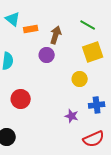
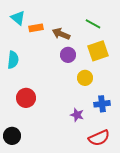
brown arrow: (56, 35) -> (61, 34), turned -84
purple circle: (47, 55) -> (68, 55), moved

